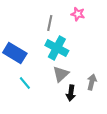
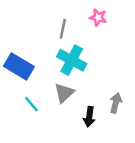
gray triangle: (61, 74) -> (64, 93), moved

